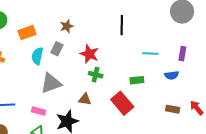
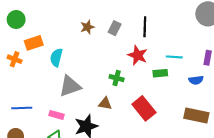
orange rectangle: (27, 32) -> (34, 43), moved
gray rectangle: (57, 49) -> (115, 28), moved
red star: (89, 54) -> (138, 55), moved
green rectangle: (137, 80) -> (160, 73), moved
brown rectangle: (173, 109) -> (196, 116), size x1.6

